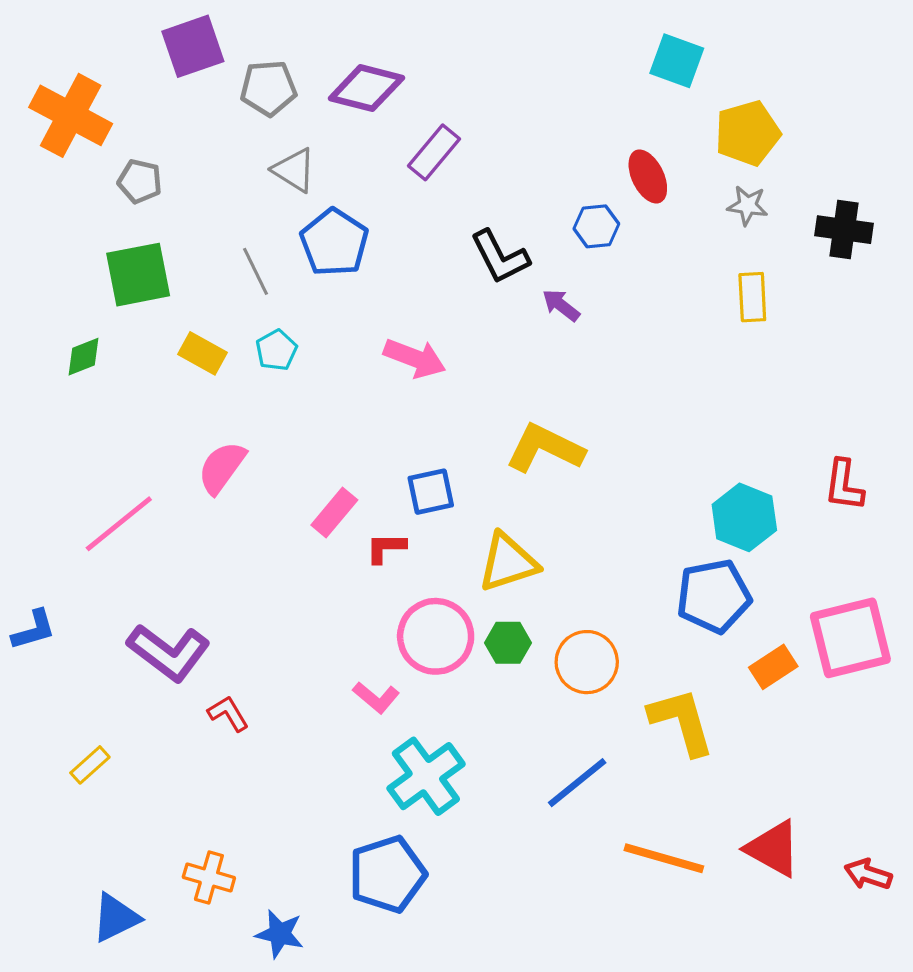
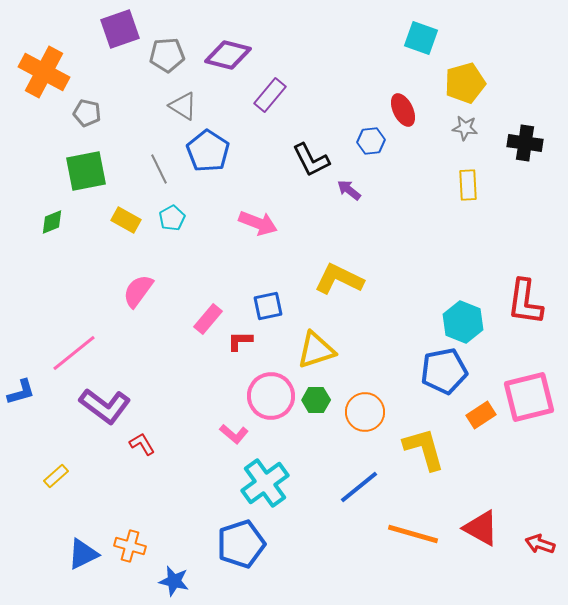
red L-shape: (844, 485) -> (525, 302), size x1.4
pink line: (119, 524) -> (74, 353), moved
blue triangle: (116, 918) -> (83, 554), moved

